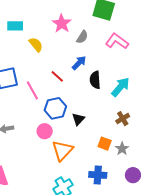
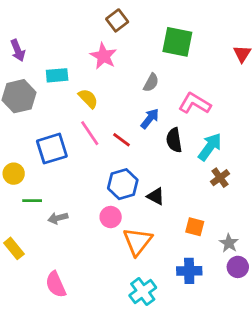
pink star: (62, 23) -> (103, 56), moved
pink L-shape: (117, 41) -> (195, 103), moved
pink line: (32, 90) -> (90, 133), moved
black triangle: (78, 119) -> (156, 196), turned -40
brown cross: (123, 119) -> (220, 178), moved
gray star: (122, 149) -> (229, 243), moved

